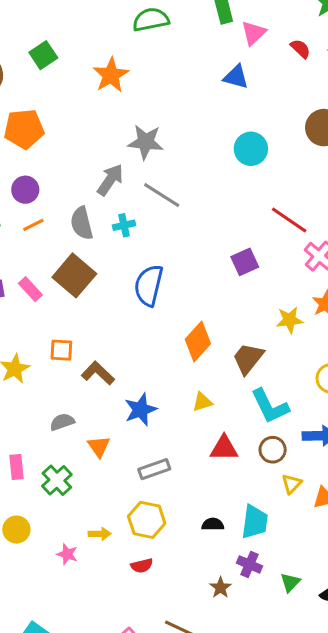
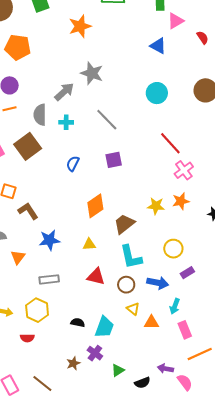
gray line: (162, 195) -> (107, 120), moved
purple square: (245, 262) -> (114, 160), moved
blue semicircle: (149, 285) -> (73, 164), size x0.6
yellow triangle: (292, 484) -> (133, 309), turned -48

